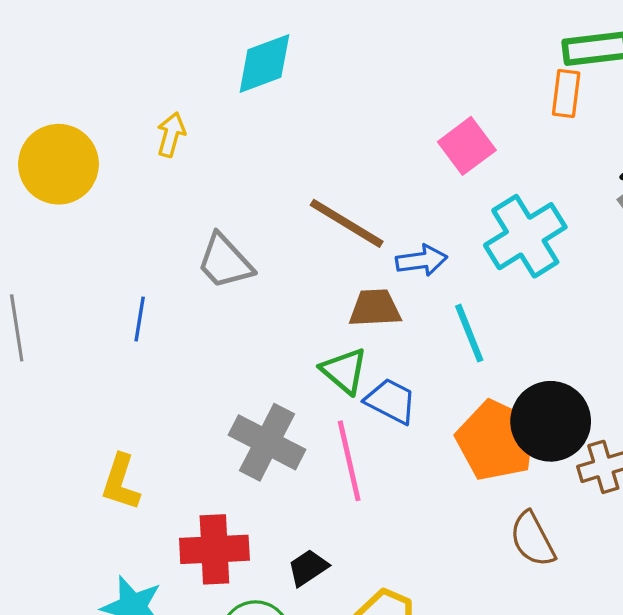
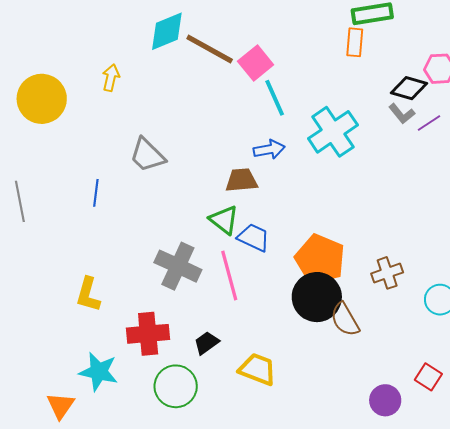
pink square: (467, 146) -> (256, 63), moved
brown line: (347, 223) -> (210, 49), moved
cyan line: (469, 333) -> (275, 98), moved
black circle: (551, 421) -> (317, 297), moved

